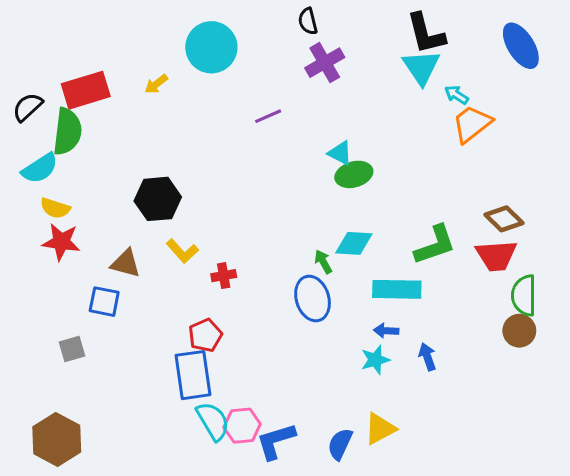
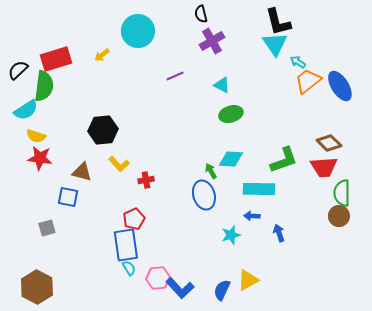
blue ellipse: (521, 46) -> (340, 86), moved
cyan triangle: (340, 153) -> (222, 85), moved
cyan star: (375, 360) -> (231, 235), moved
cyan semicircle: (213, 421) -> (129, 268), moved, size x0.6
blue L-shape: (276, 441) -> (180, 288), turned -116

